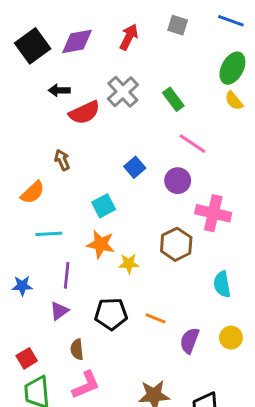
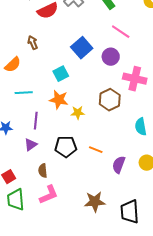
blue square: (135, 167) -> (82, 48), size x1.5

